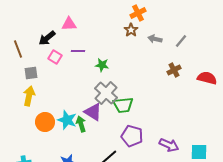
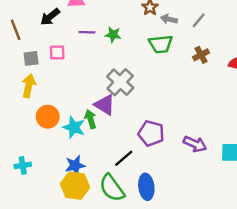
gray arrow: (155, 39) -> (169, 19), moved
gray line: (181, 41) -> (199, 20), moved
pink square: (55, 57) -> (57, 52), moved, turned -32
green star: (102, 65) -> (113, 35), moved
green trapezoid: (123, 105) -> (161, 44), moved
cyan star: (67, 120) -> (74, 127), moved

